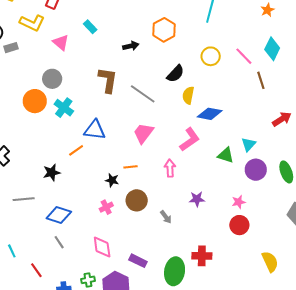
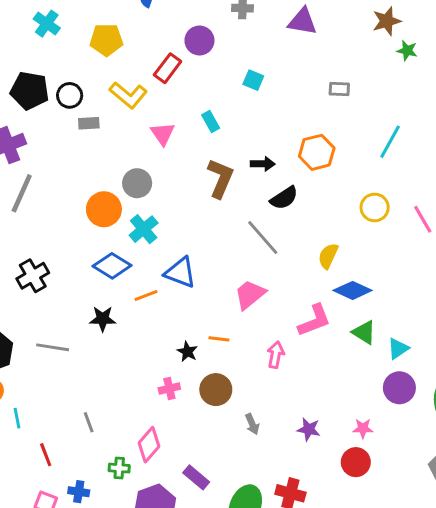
black semicircle: (175, 74) -> (284, 198), moved
brown L-shape: (108, 80) -> (220, 178), moved
green triangle: (226, 155) -> (364, 332), moved
purple star: (197, 199) -> (309, 429), moved
blue diamond: (59, 215) -> (112, 266), moved
pink diamond: (102, 247) -> (149, 445), turned 35
green cross: (88, 280) -> (119, 468), moved

